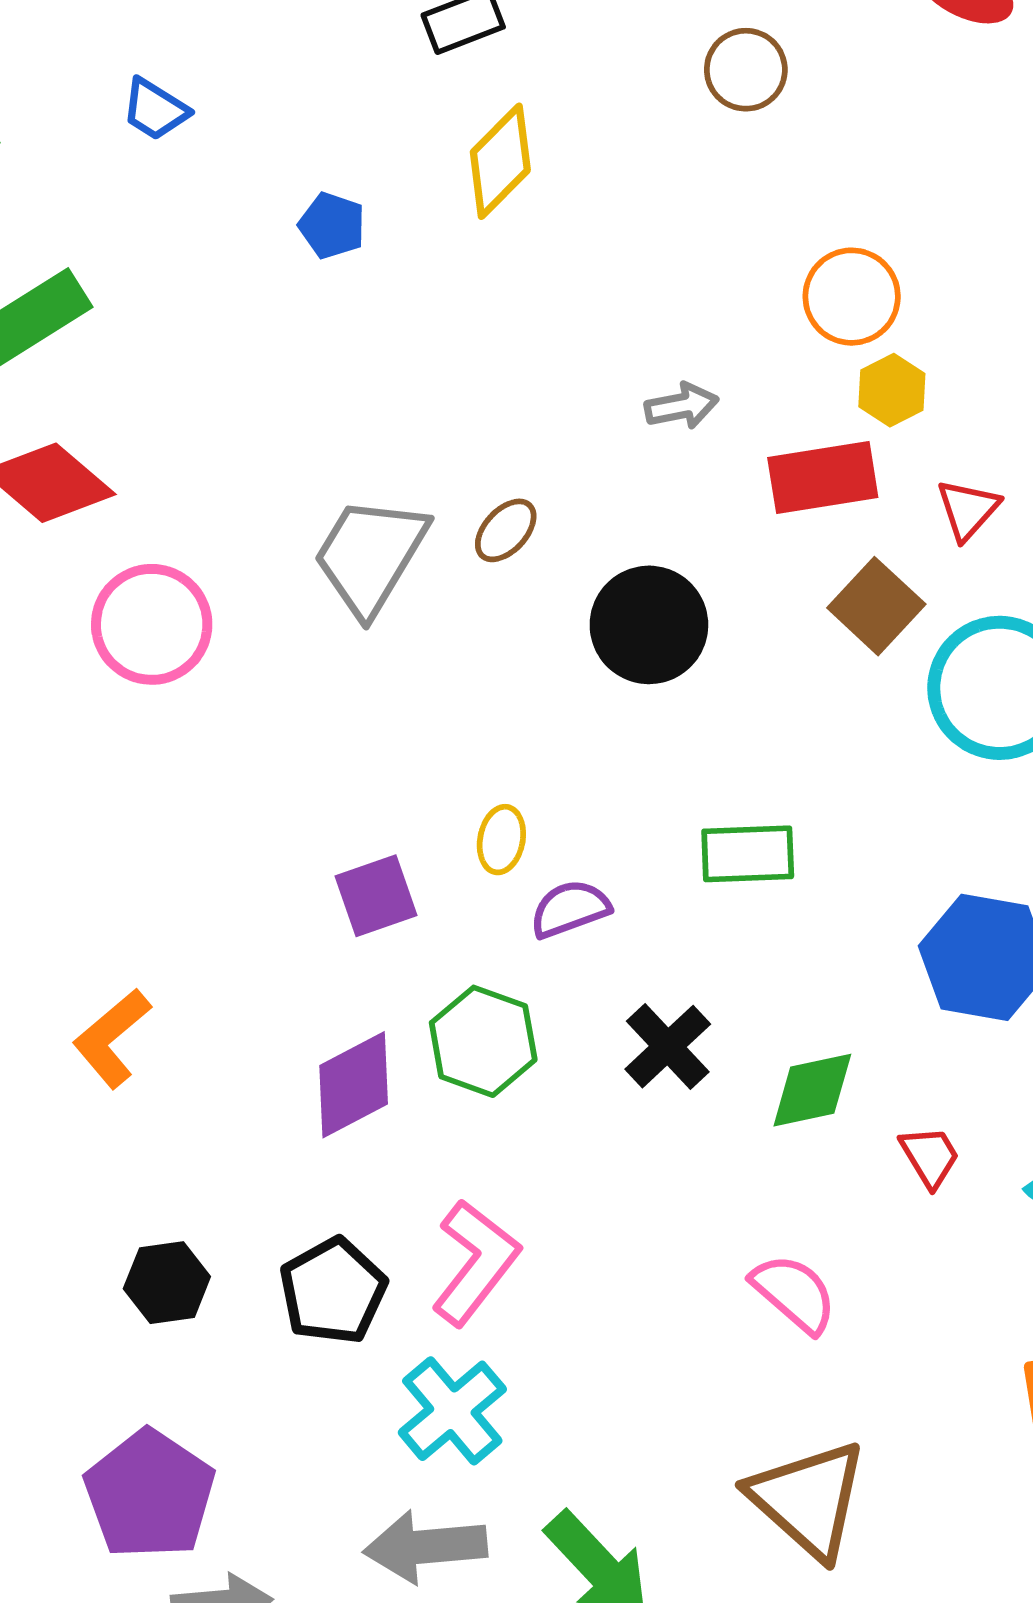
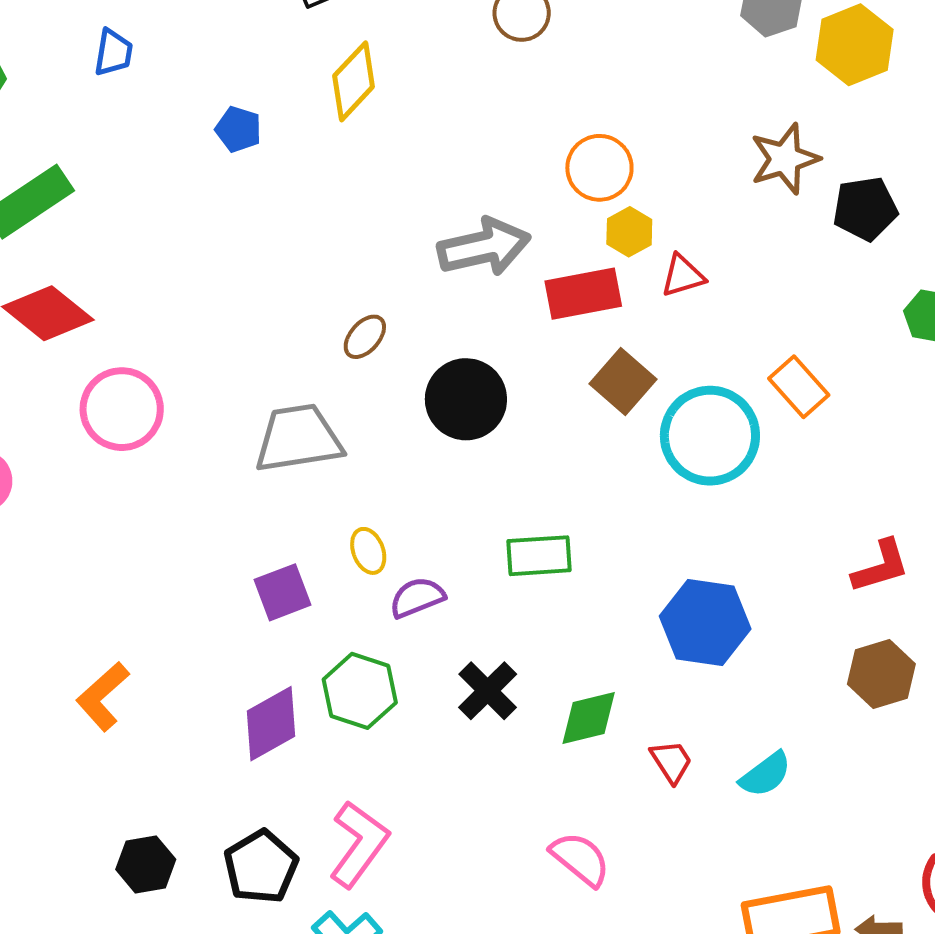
blue trapezoid: (155, 109) -> (113, 53), turned -111
gray arrow: (682, 406) -> (484, 247), size x1.8
red triangle: (968, 509) -> (683, 276), moved, turned 33
gray trapezoid: (370, 556) -> (298, 438), moved, turned 52
yellow ellipse: (501, 840) -> (368, 551), turned -30

